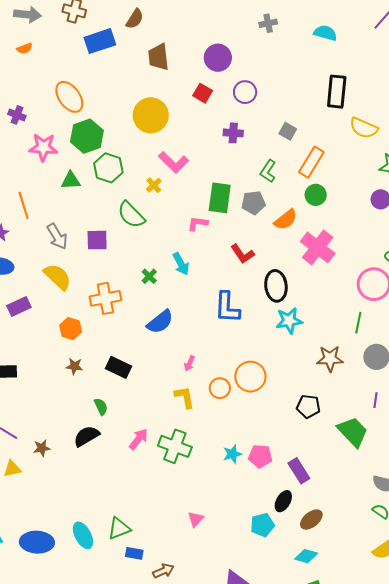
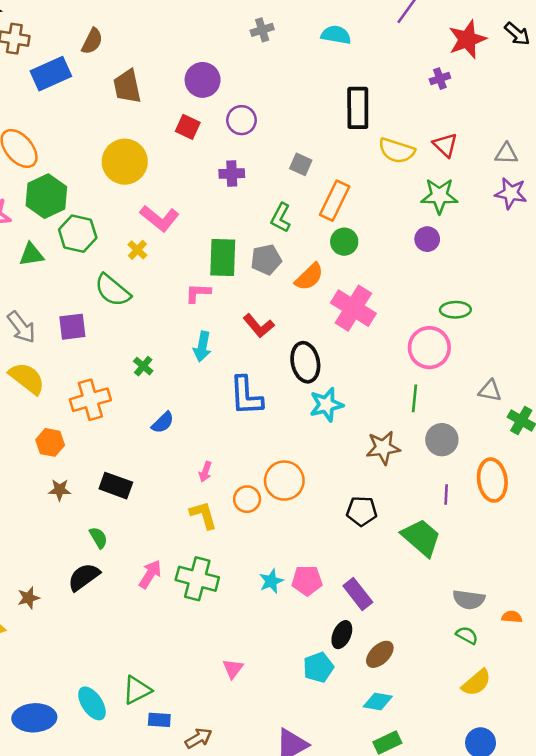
cyan arrow: (181, 264) -> (202, 347), moved, turned 45
blue semicircle: (160, 322) -> (163, 423), size x0.7

